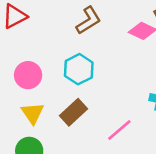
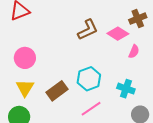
brown L-shape: (88, 20) -> (88, 30), moved
cyan hexagon: (79, 69) -> (89, 79), moved

